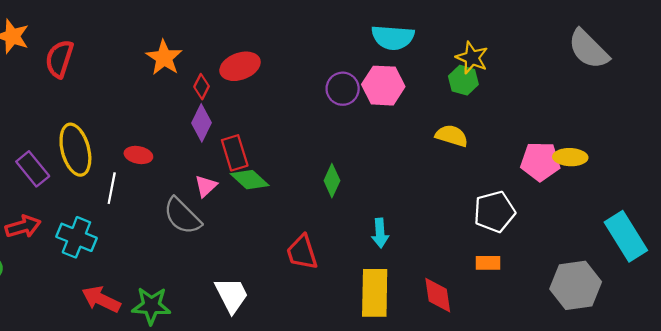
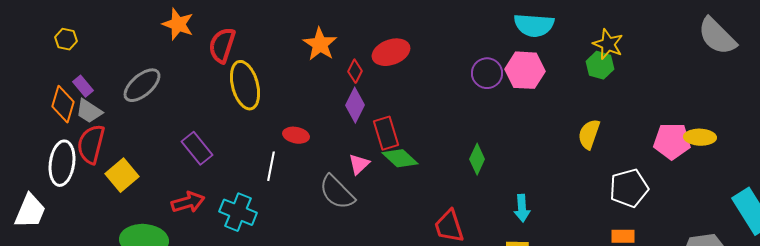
yellow semicircle: (452, 136) -> (589, 134), moved, turned -88
yellow ellipse: (75, 150) -> (245, 85), moved

